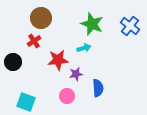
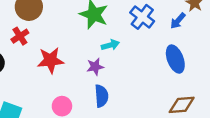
cyan arrow: (84, 48) -> (110, 45), moved
purple star: (76, 74) -> (95, 67), moved

